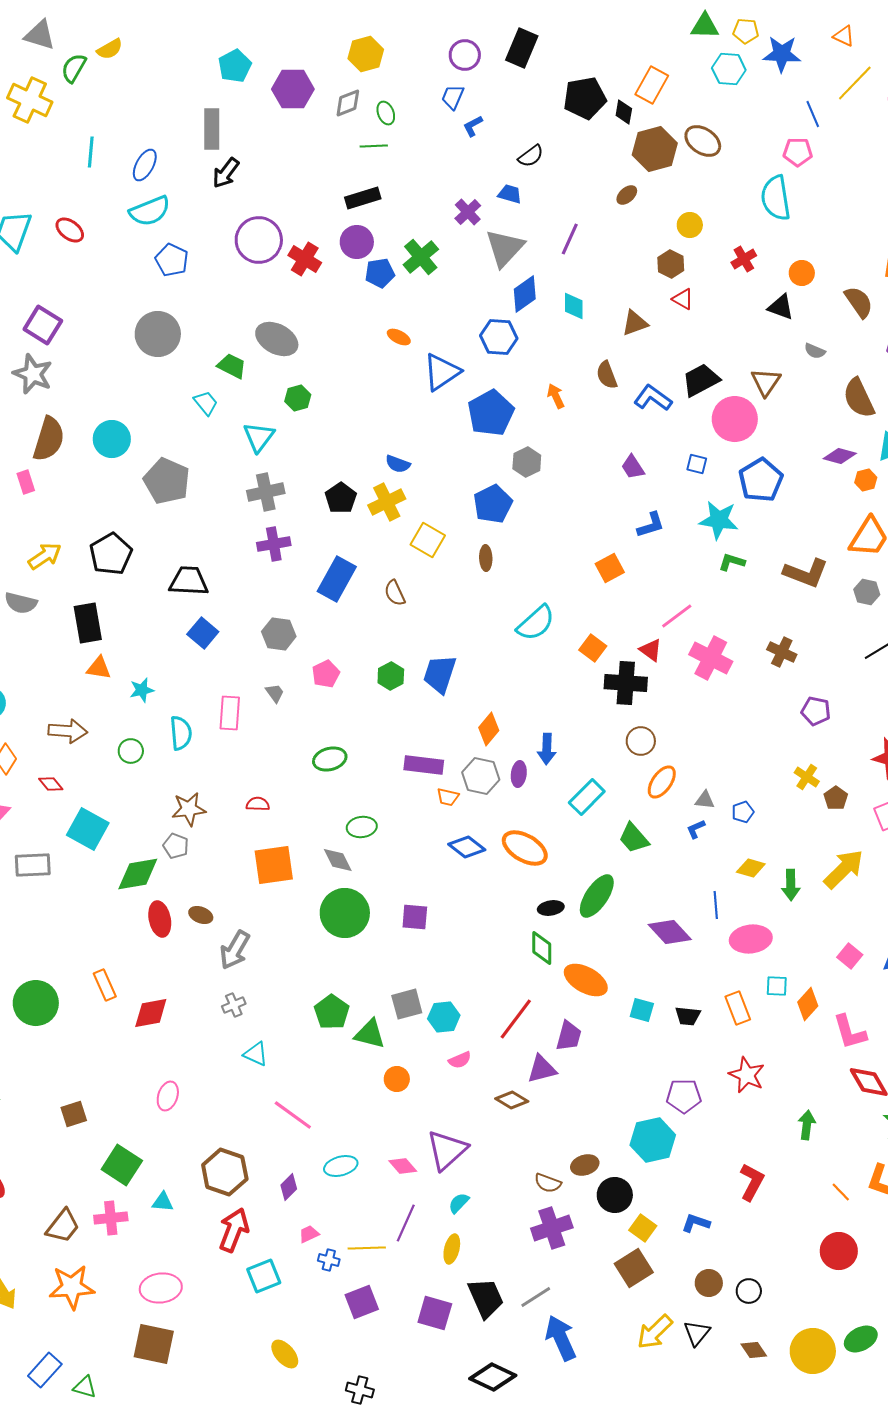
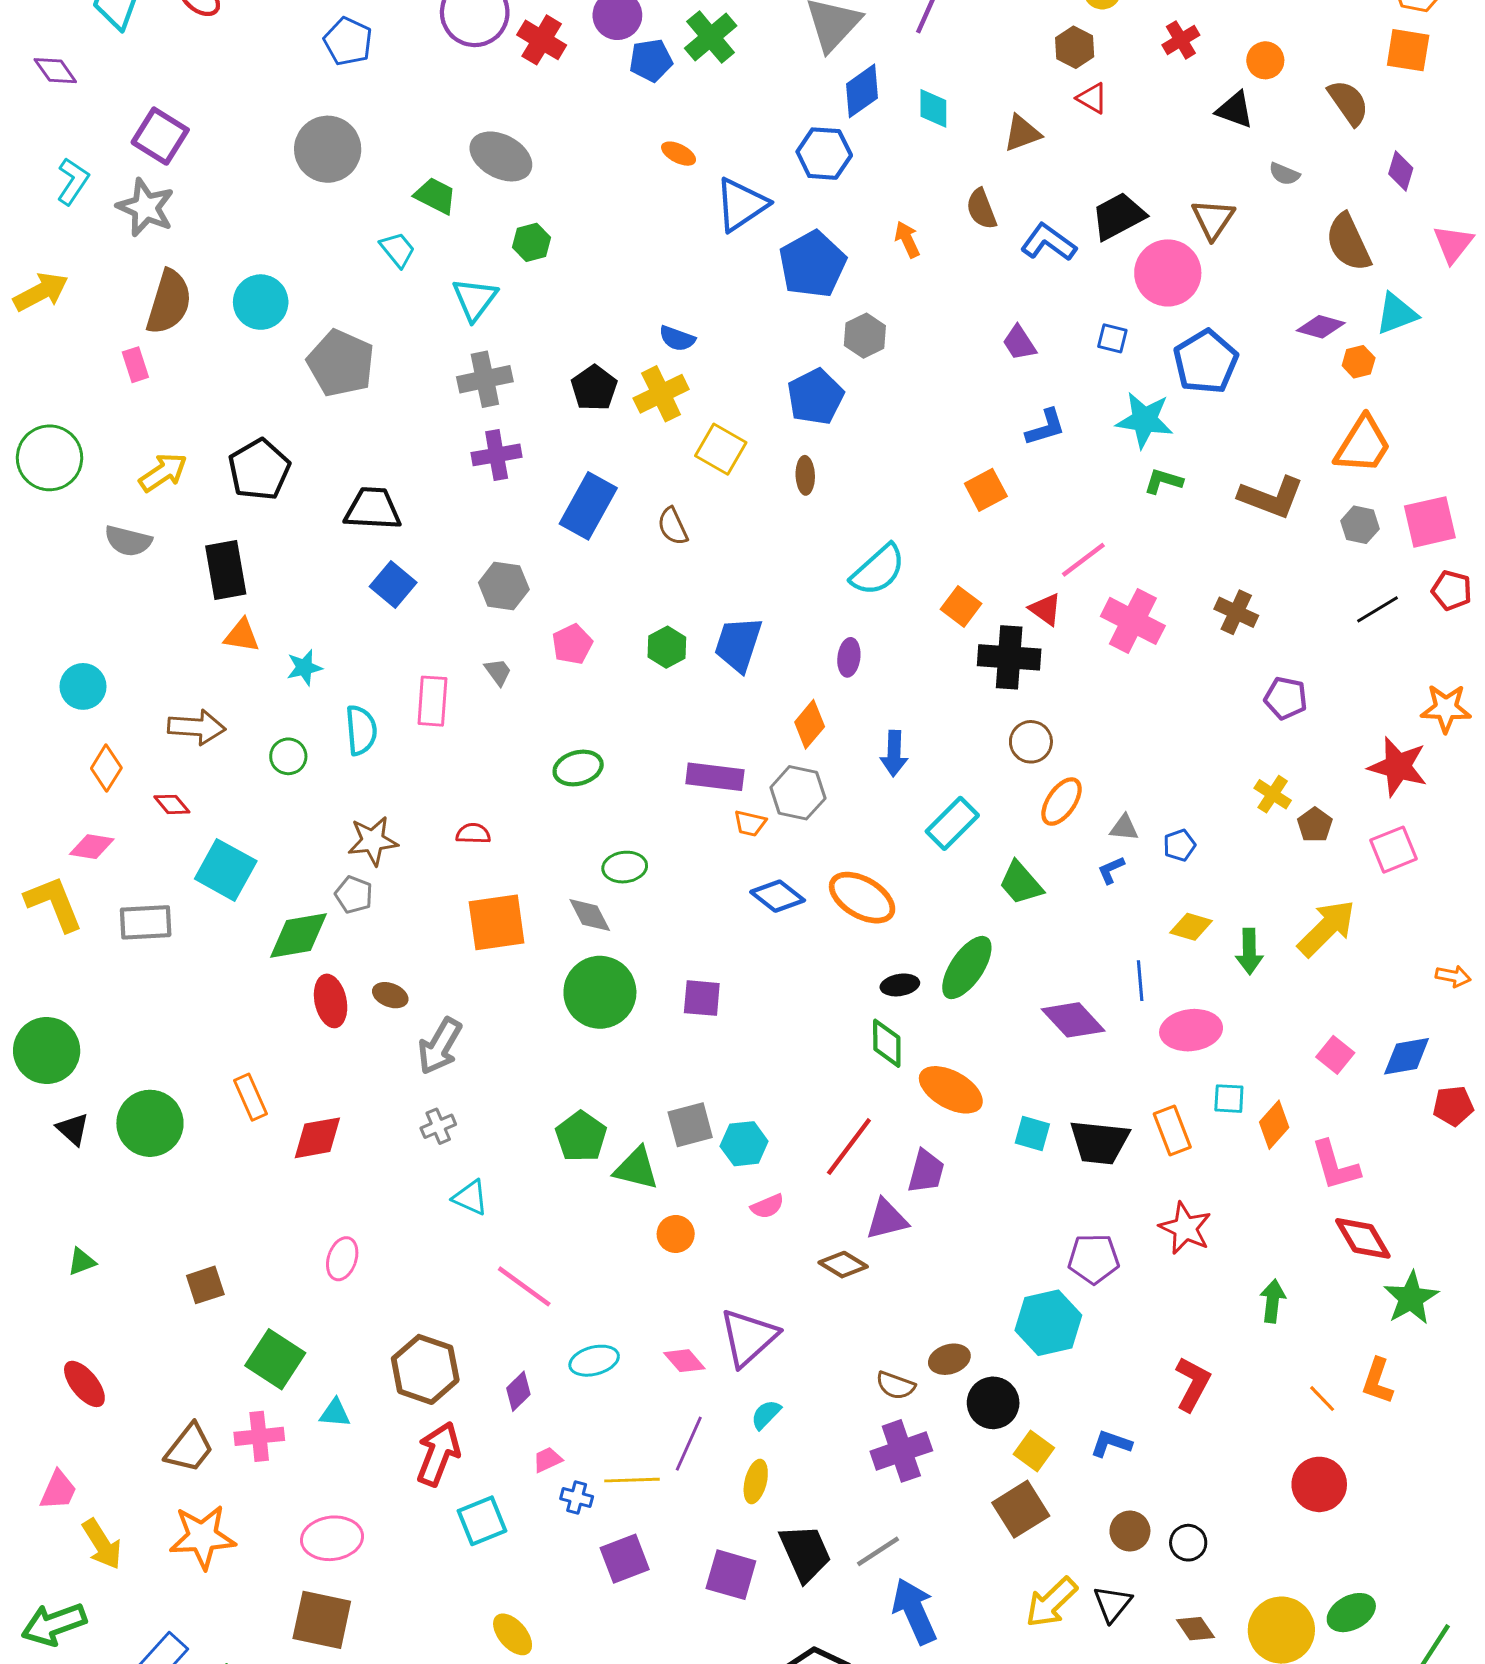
purple ellipse: (519, 774) -> (849, 657), moved
black trapezoid: (688, 1016) -> (1099, 1142), size x1.6

